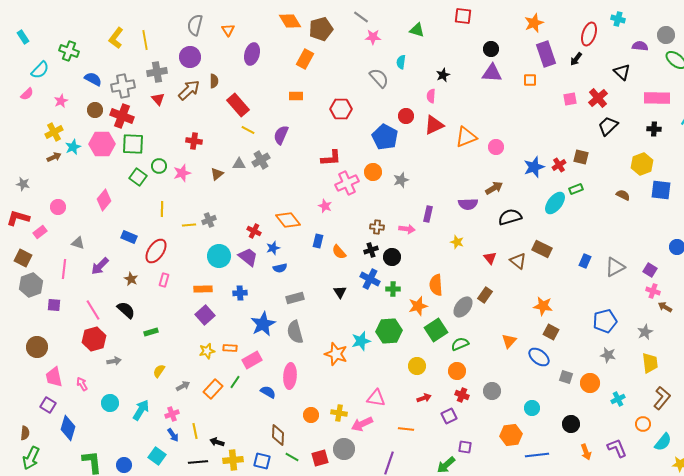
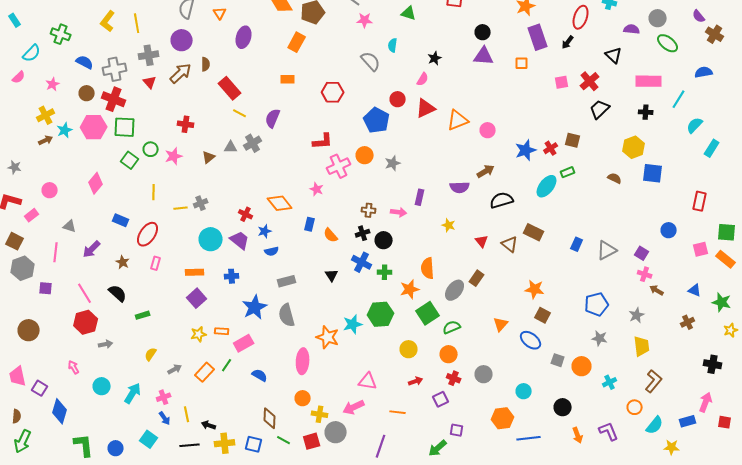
pink semicircle: (431, 96) -> (423, 79), turned -152
pink ellipse: (290, 376) -> (303, 361), moved
pink trapezoid: (54, 377) -> (18, 376), moved
yellow cross: (339, 413) -> (320, 414), moved

